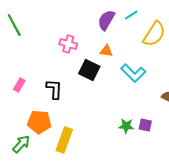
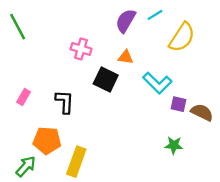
purple square: (145, 125) -> (178, 104), moved
green star: (126, 126) -> (174, 145), moved

